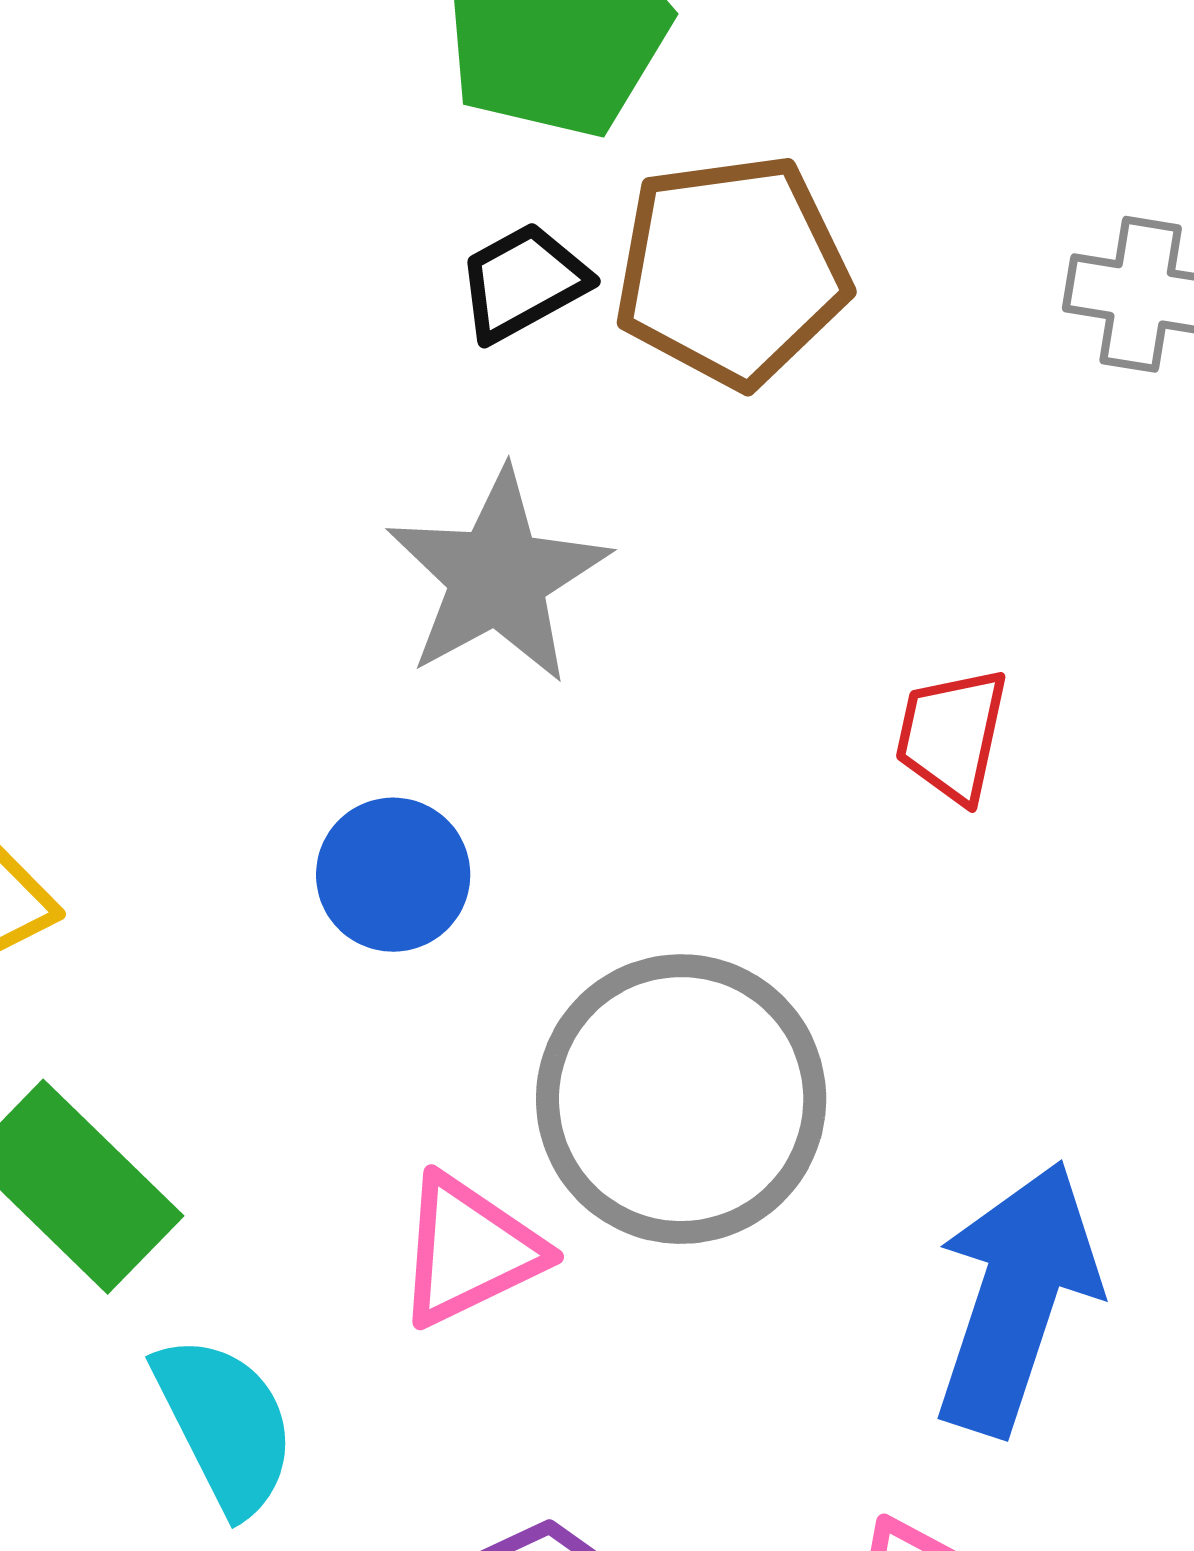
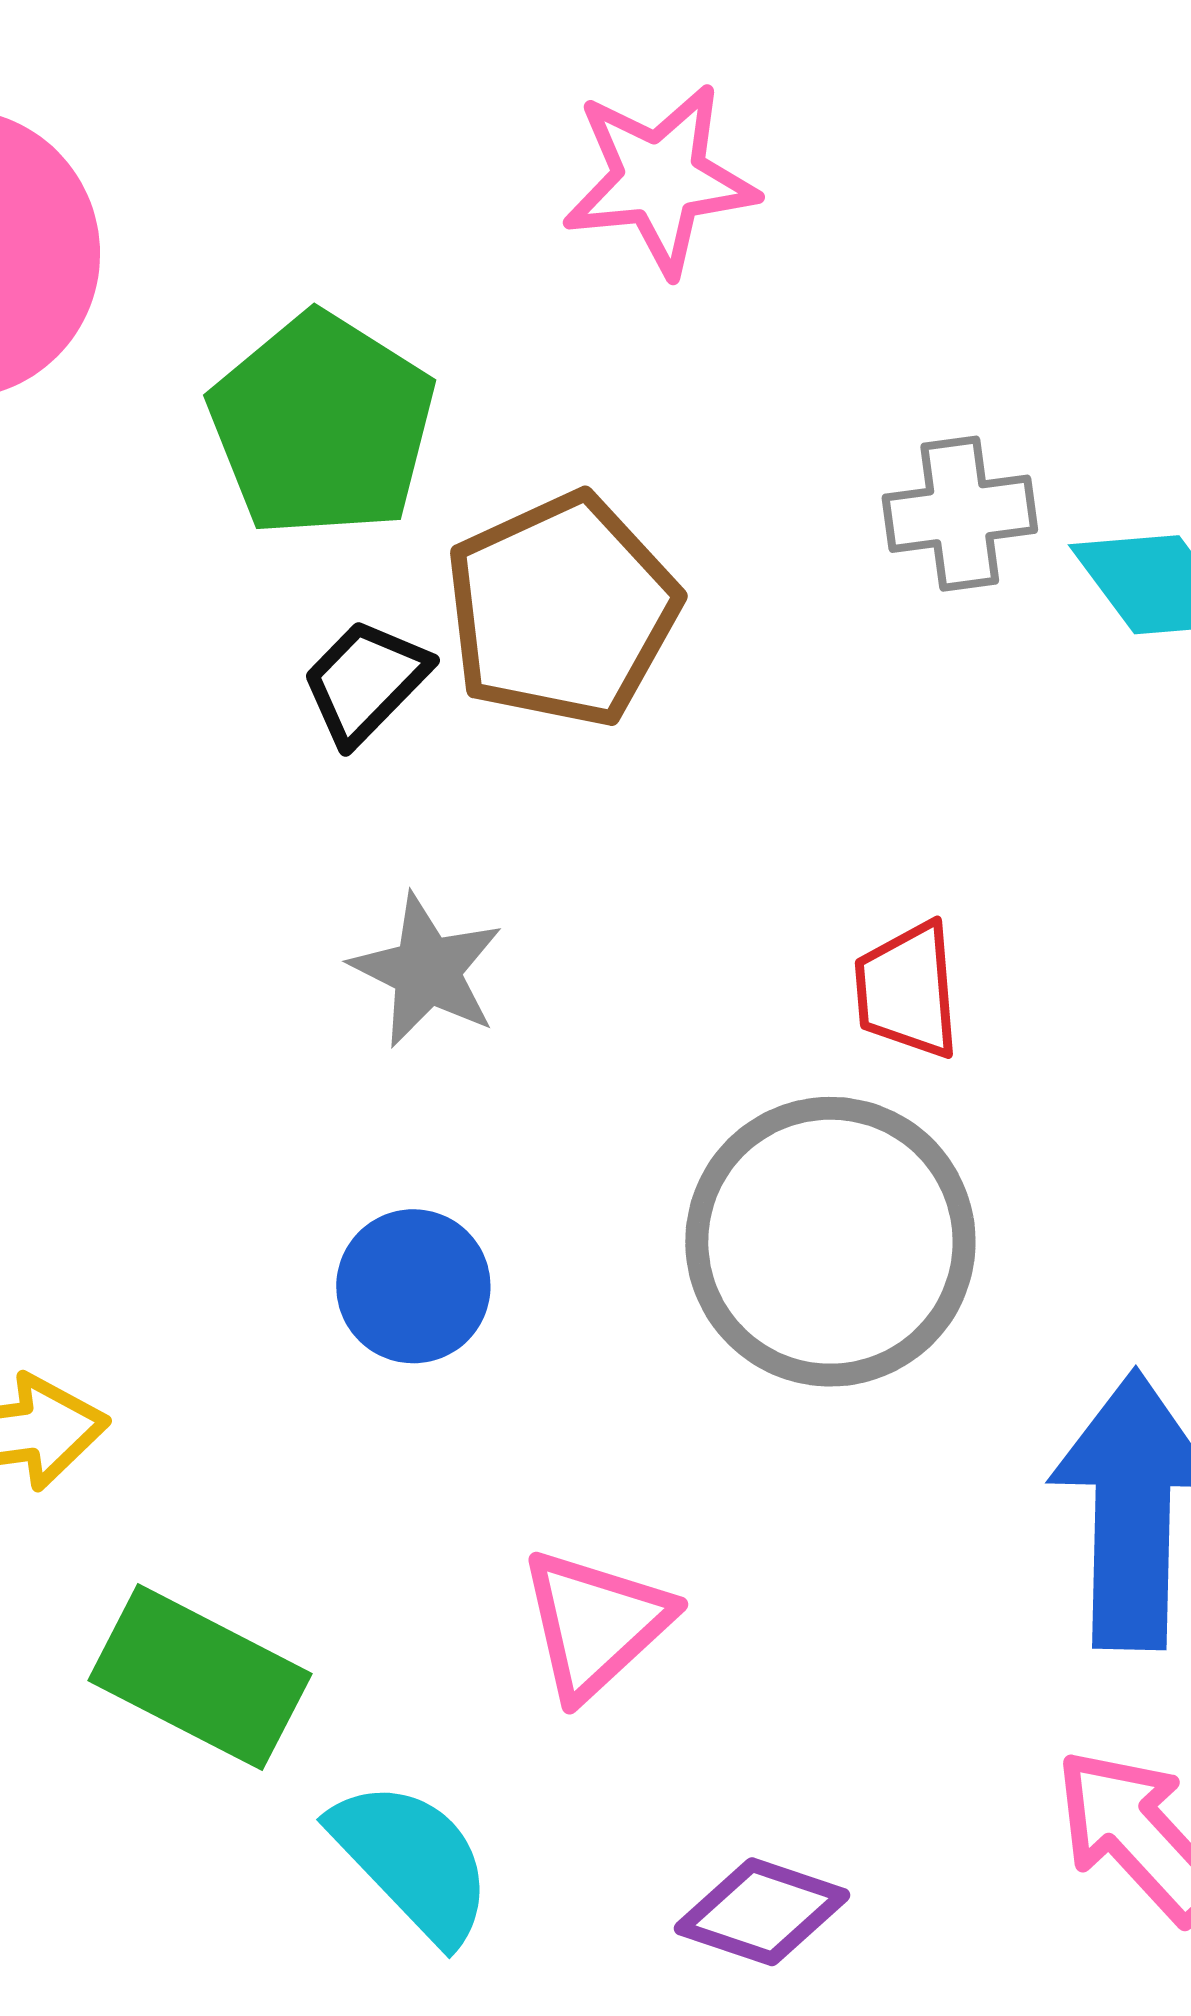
gray star: (498, 577) -> (427, 971), size x0.7
gray circle: (681, 1099) -> (830, 1242), moved

